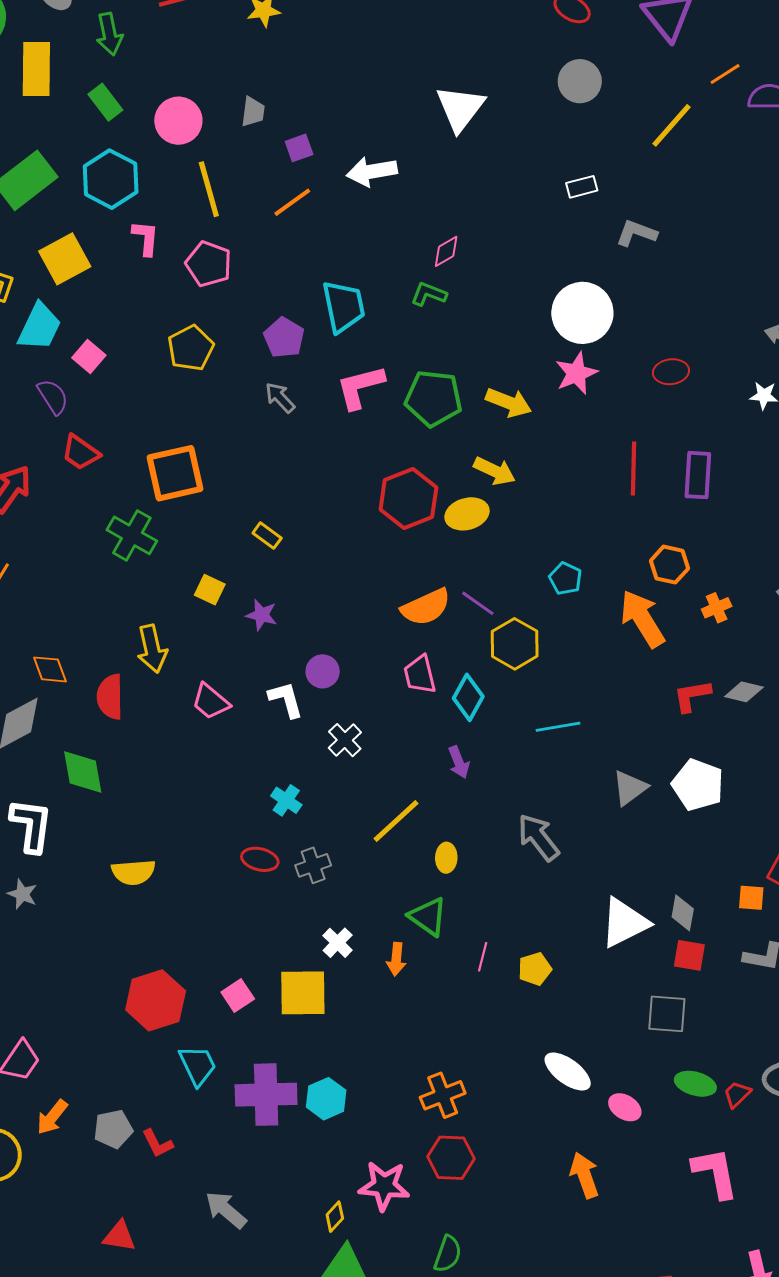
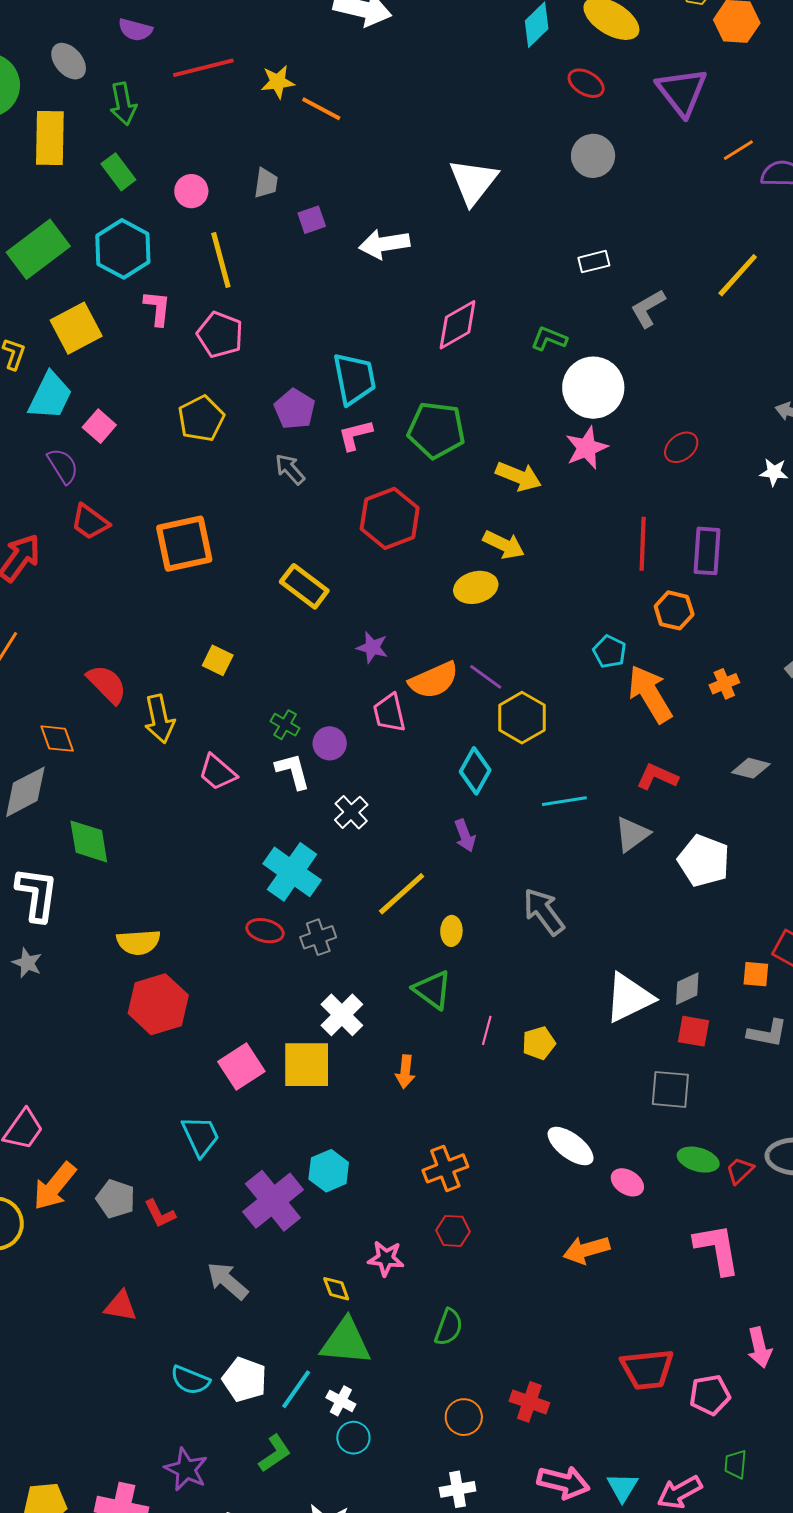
pink circle: (178, 121) -> (191, 191), size x0.7
yellow line: (671, 125) -> (738, 275), moved
orange line: (292, 202) -> (321, 109), moved, turned 63
gray L-shape: (636, 233) -> (648, 308), turned -51
pink diamond: (446, 251) -> (458, 325), size x1.6
green L-shape: (429, 294) -> (549, 339), moved
red ellipse: (671, 372) -> (681, 447), turned -32
pink L-shape: (360, 387) -> (355, 435), moved, size x0.7
green pentagon: (433, 398) -> (436, 430), moved
red hexagon: (408, 499) -> (390, 518), moved
green cross: (132, 535) -> (285, 725), moved, size x0.6
yellow rectangle: (267, 536) -> (304, 586), moved, size x1.6
orange hexagon: (669, 565) -> (674, 610), moved
cyan pentagon: (565, 578) -> (610, 652), moved
purple star: (262, 615) -> (372, 647), moved
pink trapezoid: (420, 675) -> (389, 713), moved
red L-shape: (692, 696) -> (657, 777), moved, turned 33
red semicircle: (110, 697) -> (107, 684), moved, turned 135
gray triangle: (630, 788) -> (632, 834), moved
cyan cross: (286, 800) -> (292, 872), size x1.8
gray diamond: (683, 913) -> (687, 989), turned 54
white cross: (338, 943) -> (342, 1015), size x1.4
orange arrow: (396, 959) -> (405, 1072), moved
pink square: (238, 995) -> (241, 1067), size x1.4
red hexagon: (156, 1000) -> (158, 1004), moved
purple cross: (266, 1095) -> (273, 1201), moved, turned -38
orange arrow: (52, 1117) -> (55, 1186), size x1.4
gray pentagon: (113, 1129) -> (116, 1199), turned 30
red hexagon: (451, 1158) -> (453, 1231), size x0.7
orange arrow: (584, 1175) -> (586, 1250), turned -87
pink star: (384, 1186) -> (386, 1258), size x0.7
yellow diamond: (335, 1217) -> (336, 1289), turned -64

